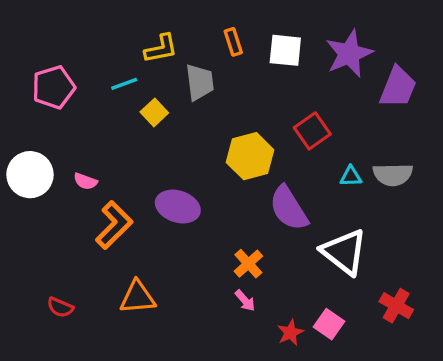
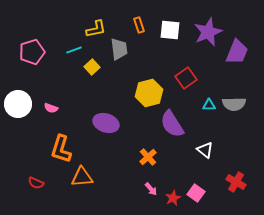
orange L-shape: (114, 225) -> (61, 149), moved, turned 152
white triangle: (344, 252) -> (205, 150), size x0.6
pink arrow: (245, 301) -> (151, 189), moved

